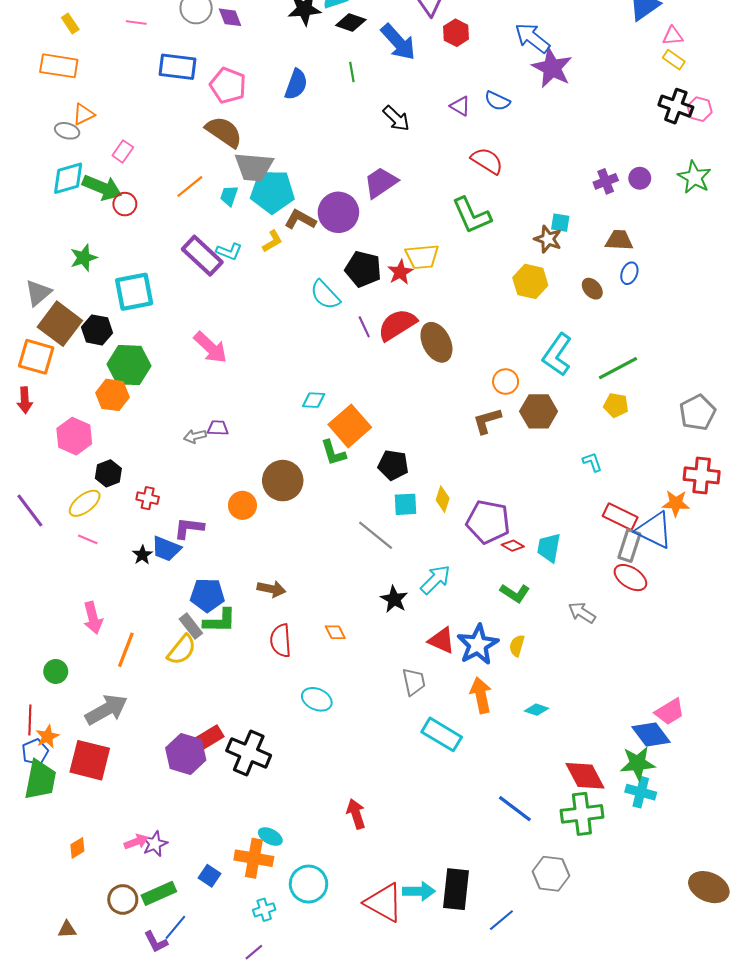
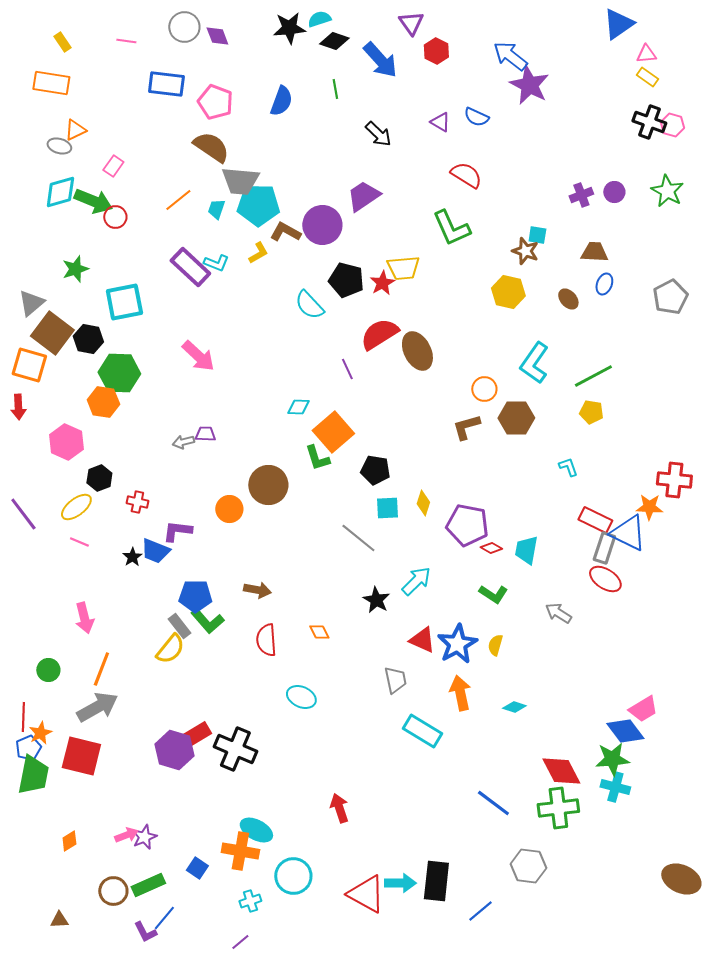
purple line: (364, 327) -> (347, 369), moved
gray pentagon: (697, 412) -> (670, 297), moved
green L-shape: (220, 621) -> (207, 621), turned 48
orange line: (126, 650) -> (101, 669), moved
cyan ellipse: (270, 837) -> (256, 830), size x1.4

